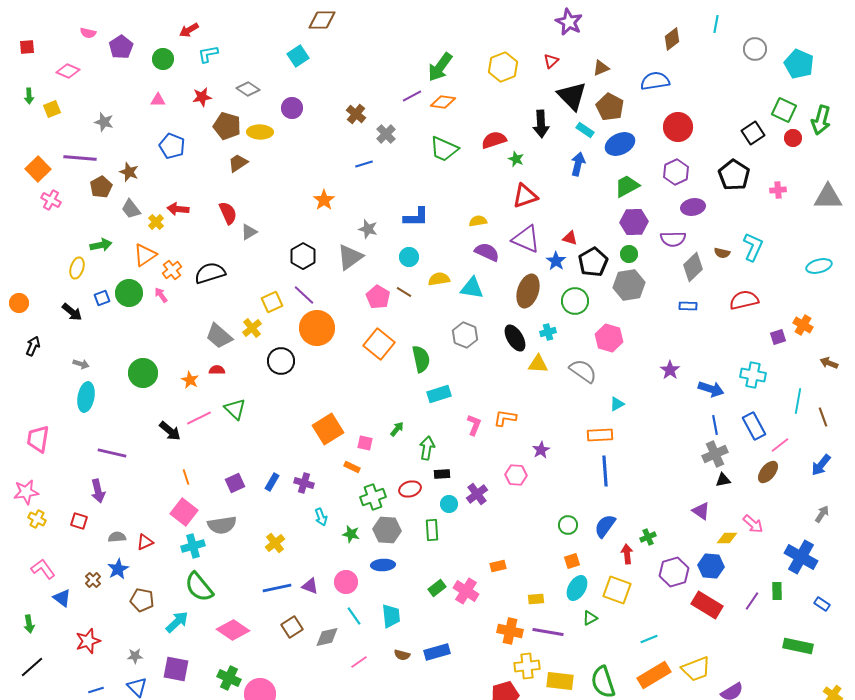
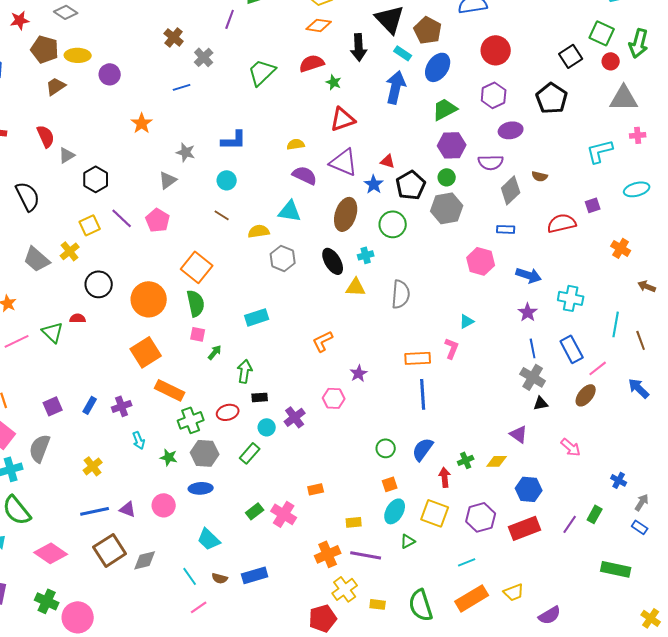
purple line: (412, 96) -> (230, 19), turned -42
orange diamond: (443, 102) -> (319, 25), moved
purple circle: (292, 108) -> (110, 74), moved
blue ellipse: (620, 144) -> (438, 67), turned -32
green trapezoid: (444, 149) -> (262, 72), turned 112
blue arrow: (578, 164) -> (396, 87), size x1.4
pink cross: (778, 190) -> (638, 135), moved
gray triangle: (828, 197) -> (624, 98), moved
cyan L-shape: (753, 247) -> (600, 151), moved, turned -128
black hexagon: (303, 256) -> (96, 179), moved
gray triangle: (350, 257) -> (168, 180), size x0.7
black semicircle: (210, 273) -> (28, 196), turned 80
yellow semicircle: (439, 279) -> (259, 231), moved
pink pentagon: (378, 297) -> (158, 220), moved
orange circle: (317, 328) -> (149, 299), moved
purple square: (778, 337) -> (593, 205), moved
pink hexagon: (609, 338) -> (481, 261), moved
green semicircle: (421, 359) -> (196, 303), moved
red semicircle: (217, 370) -> (78, 318), moved
purple star: (670, 370) -> (528, 312), moved
gray semicircle: (583, 371) -> (401, 294), turned 60
blue arrow: (711, 389) -> (529, 275), moved
cyan triangle: (617, 404) -> (467, 321), moved
orange L-shape: (505, 418) -> (323, 341), turned -35
pink L-shape: (474, 425) -> (452, 348), moved
pink square: (365, 443) -> (198, 334), moved
gray cross: (715, 454) -> (533, 377), turned -35
blue arrow: (821, 465) -> (639, 388), turned 95
orange rectangle: (352, 467) -> (170, 390), size x1.8
purple cross: (304, 483) -> (122, 406), turned -36
gray arrow: (822, 514) -> (642, 502), moved
gray semicircle: (222, 525) -> (40, 448), turned 120
green rectangle: (432, 530) -> (250, 453), turned 45
yellow diamond: (727, 538) -> (497, 461), moved
blue cross: (801, 557) -> (619, 480), size x0.5
purple hexagon: (674, 572) -> (481, 517), moved
green rectangle: (777, 591) -> (595, 514), turned 30
red rectangle: (707, 605) -> (525, 528), turned -52
cyan line: (354, 616) -> (190, 576), moved
cyan trapezoid: (391, 616) -> (209, 539), turned 140
brown square: (292, 627) -> (110, 550), size x1.5
orange cross: (510, 631) -> (328, 554), turned -35
pink line: (359, 662) -> (199, 607), moved
yellow cross: (527, 666) -> (345, 589), turned -30
yellow trapezoid: (696, 669) -> (514, 592), size x0.7
yellow rectangle: (560, 681) -> (378, 604), size x0.6

